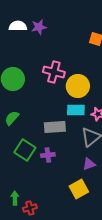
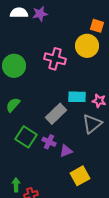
yellow circle: (78, 86) -> (87, 46), moved
gray rectangle: (55, 127) -> (56, 114), turned -40
purple cross: (48, 155) -> (49, 142), turned 32
purple triangle: (89, 164) -> (66, 151), moved

